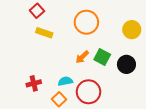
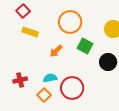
orange arrow: (82, 57) -> (56, 51), moved
green square: (102, 57) -> (85, 46), moved

